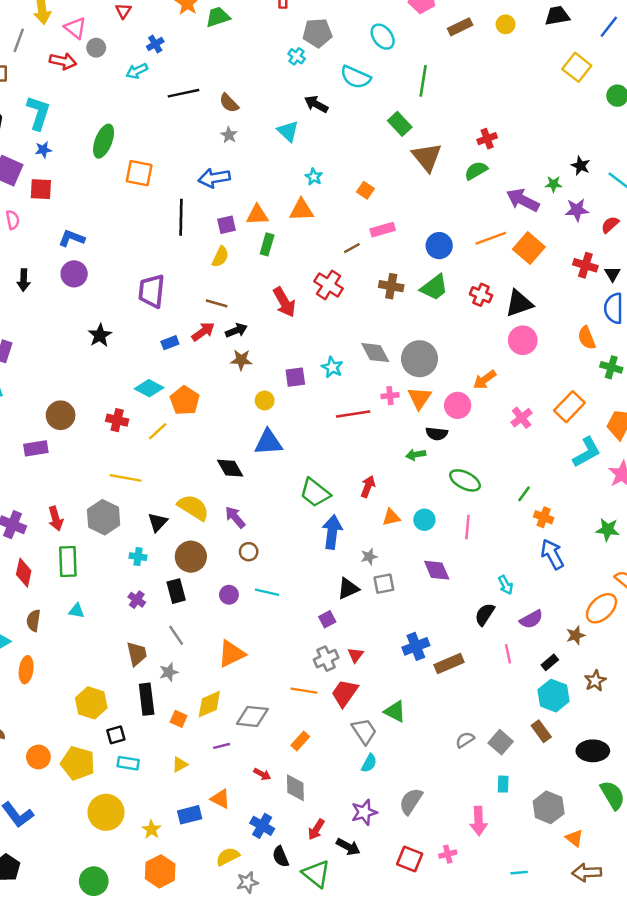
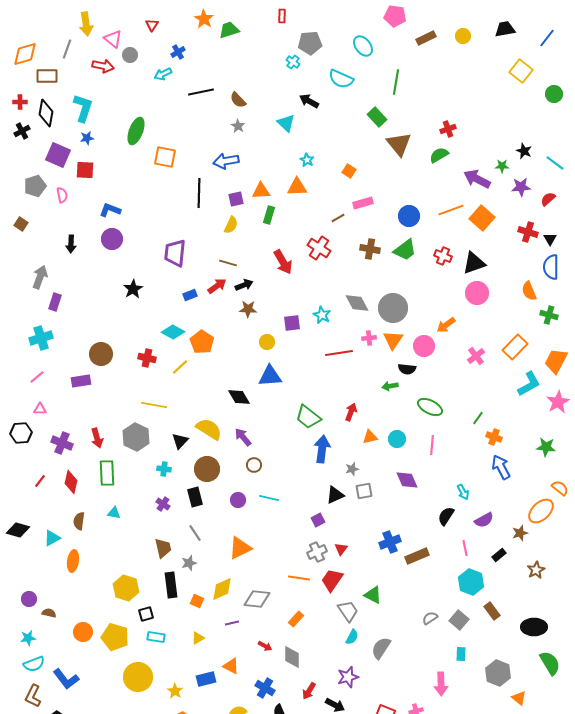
cyan hexagon: (553, 696) -> (471, 582), moved
gray semicircle: (411, 801) -> (381, 648), moved

